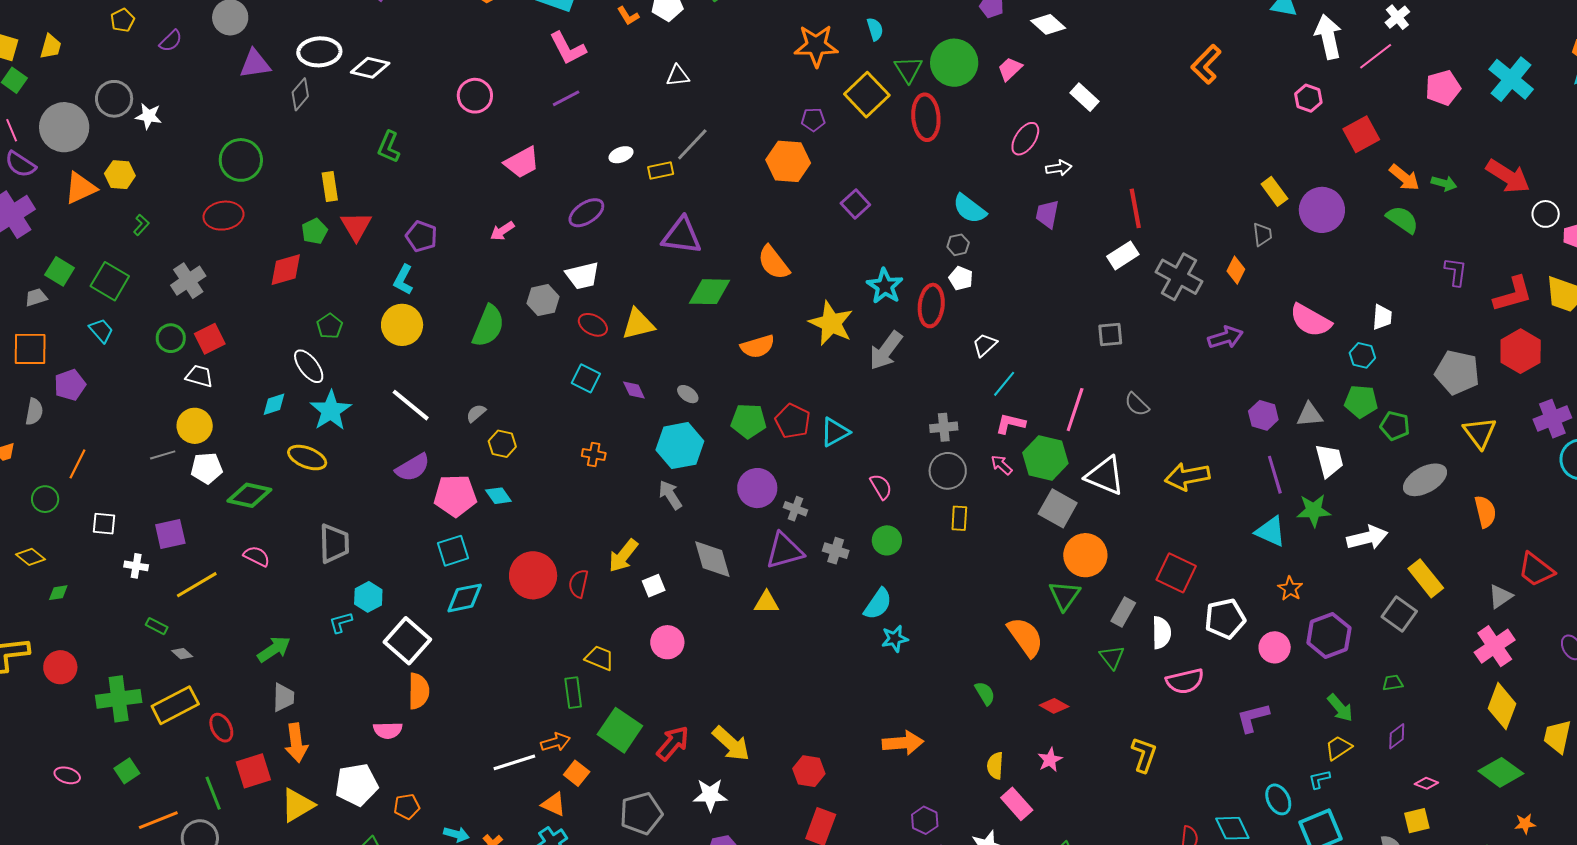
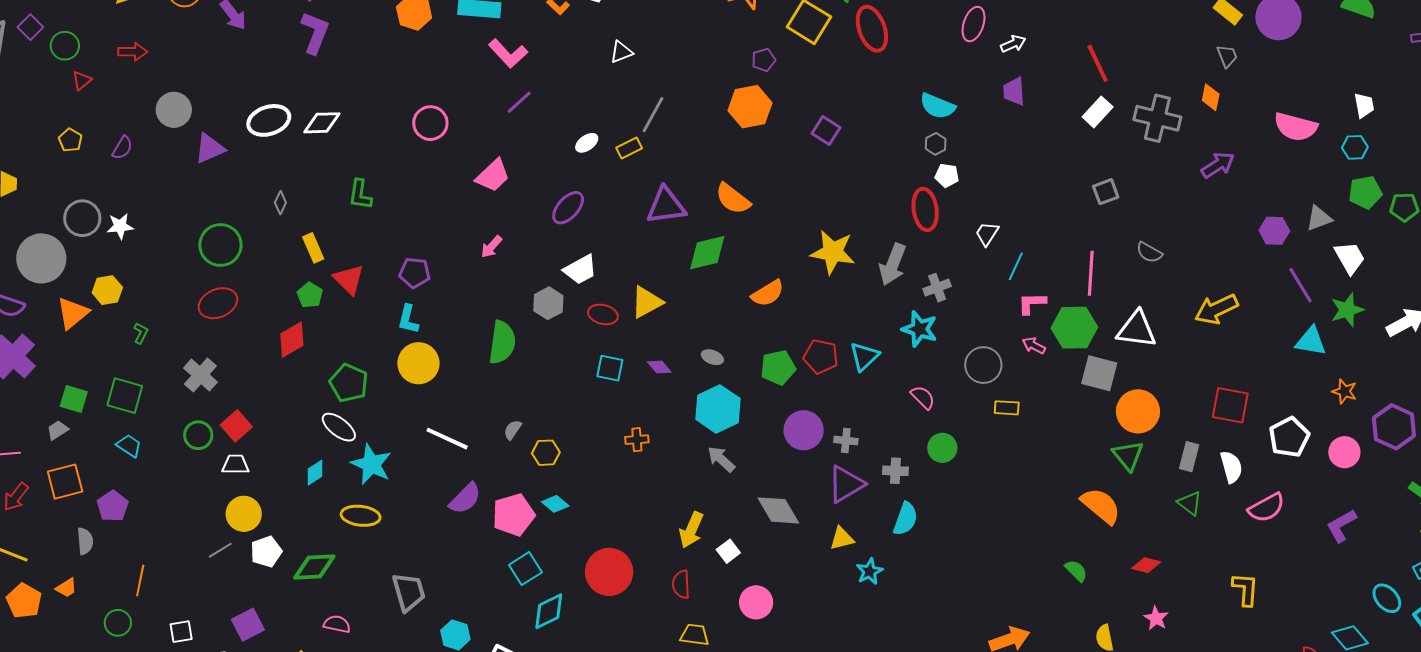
gray diamond: (300, 94) -> (280, 203), moved, size x0.7
orange semicircle: (774, 263) -> (733, 199), moved
cyan star: (885, 286) -> (920, 329), moved
green pentagon: (330, 326) -> (349, 383), size x1.5
gray cross: (944, 427) -> (937, 288), moved
yellow rectangle: (959, 518) -> (1007, 408), turned -75
red semicircle: (578, 584) -> (681, 584), moved
cyan semicircle: (878, 604) -> (905, 519), moved
cyan star: (895, 639) -> (870, 571), moved

